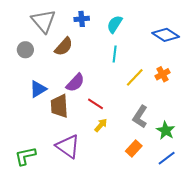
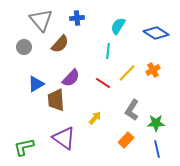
cyan semicircle: (115, 24) -> (118, 26), moved
red line: (96, 104) -> (103, 83), moved
green star: (166, 130) -> (156, 123), turned -30
blue line: (167, 158) -> (157, 149), turned -66

